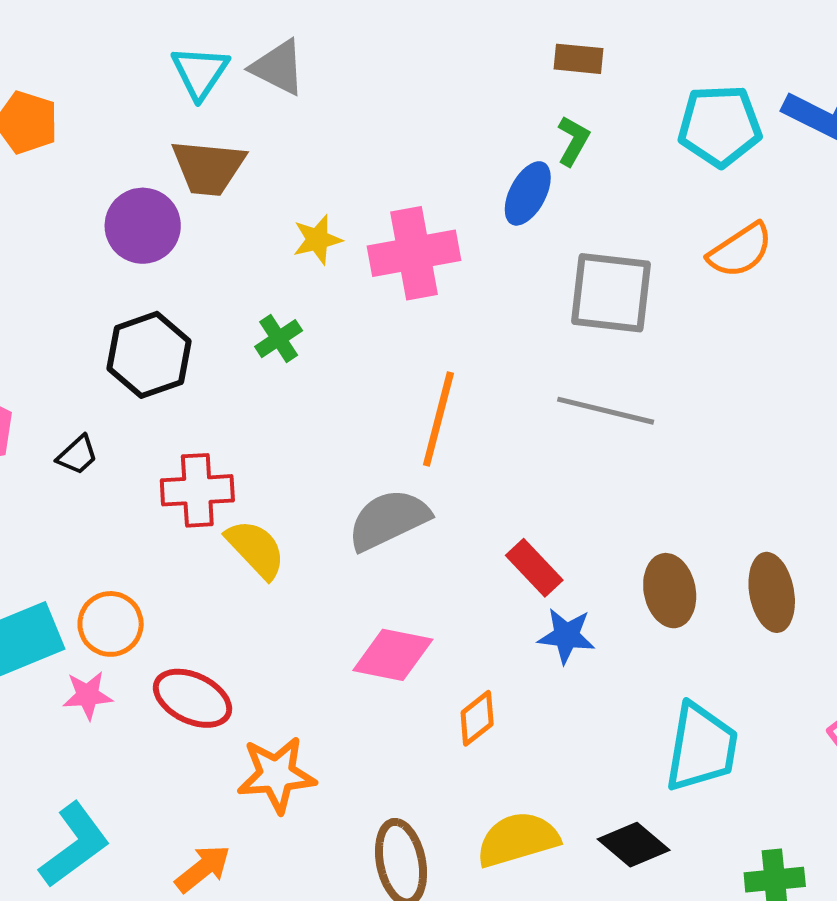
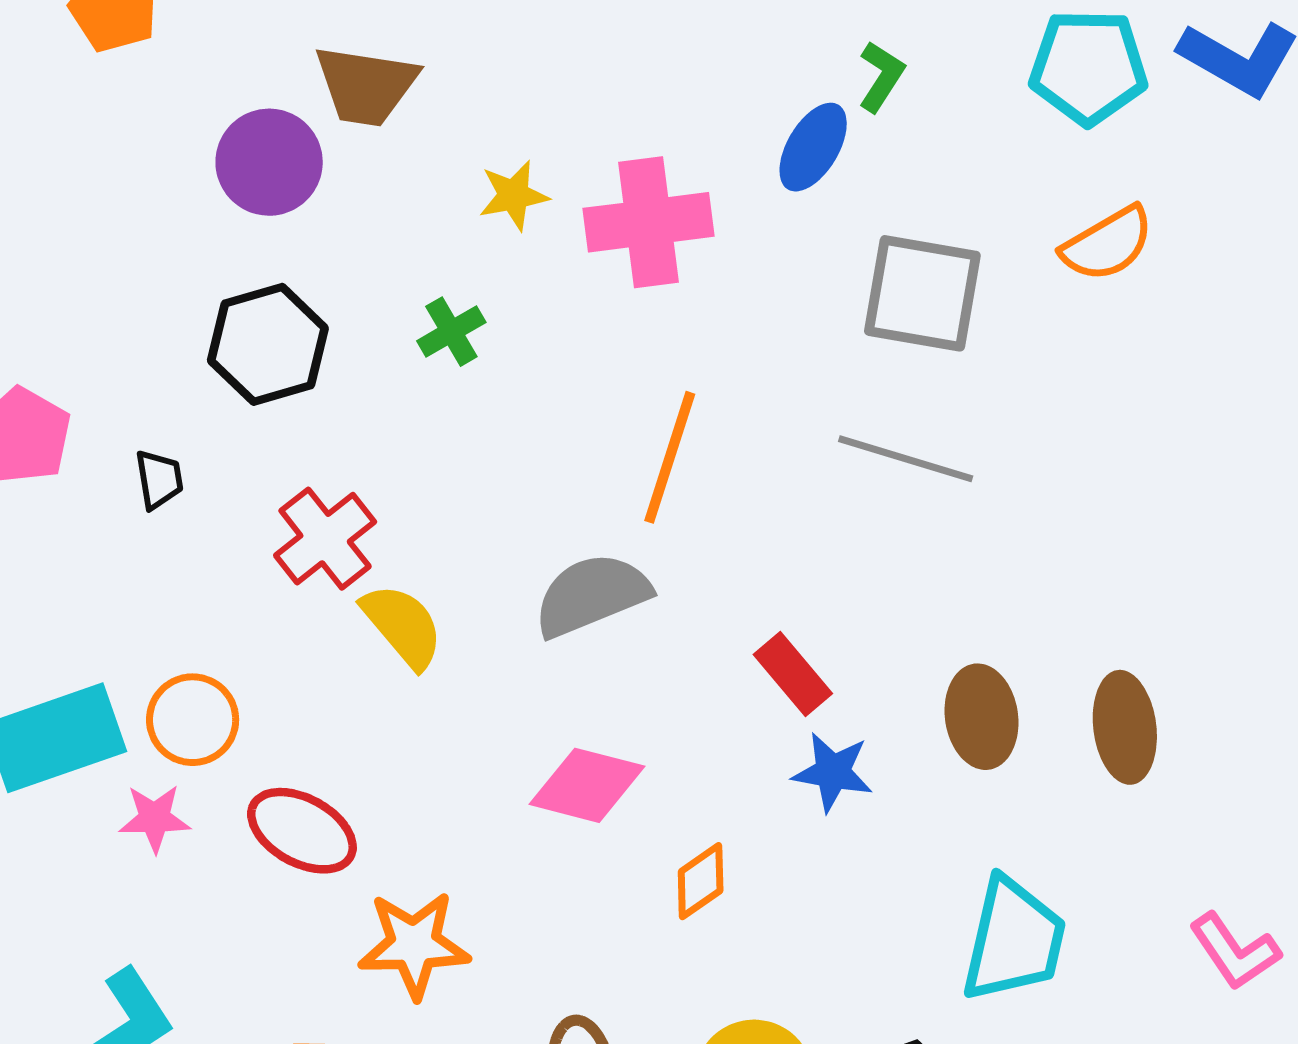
black trapezoid: (77, 455) -> (159, 479), turned -60
red cross: (197, 490) -> (325, 539), turned -38

